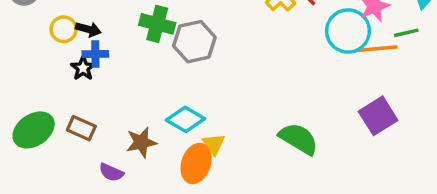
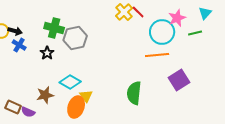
orange line: (376, 49) -> (157, 55), moved
blue cross: (95, 54) -> (19, 45), turned 32
black star: (83, 68) -> (47, 53), moved
brown rectangle: (81, 128) -> (13, 107), moved
green semicircle: (299, 139) -> (134, 93), turned -115

